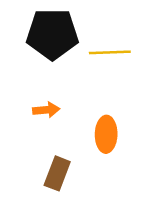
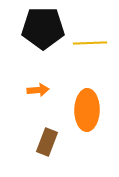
orange ellipse: (106, 134) -> (87, 110), size x1.4

